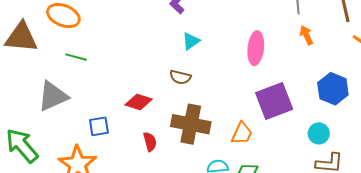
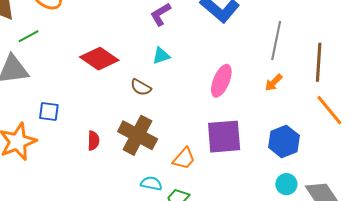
orange arrow: (306, 35) -> (274, 83), turned -126
green line: (76, 57) -> (29, 36), moved, turned -60
red diamond: (139, 102) -> (99, 59), moved, size x1.4
cyan circle: (319, 133) -> (286, 184), moved

